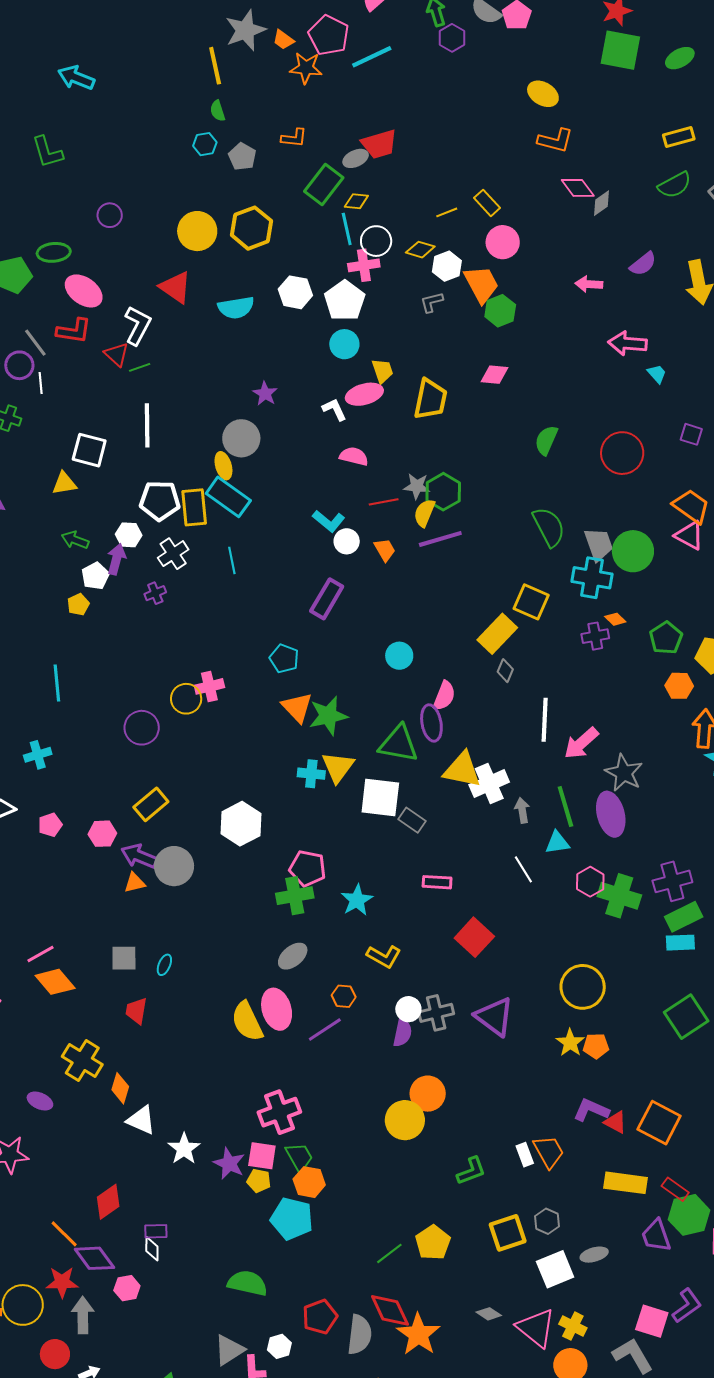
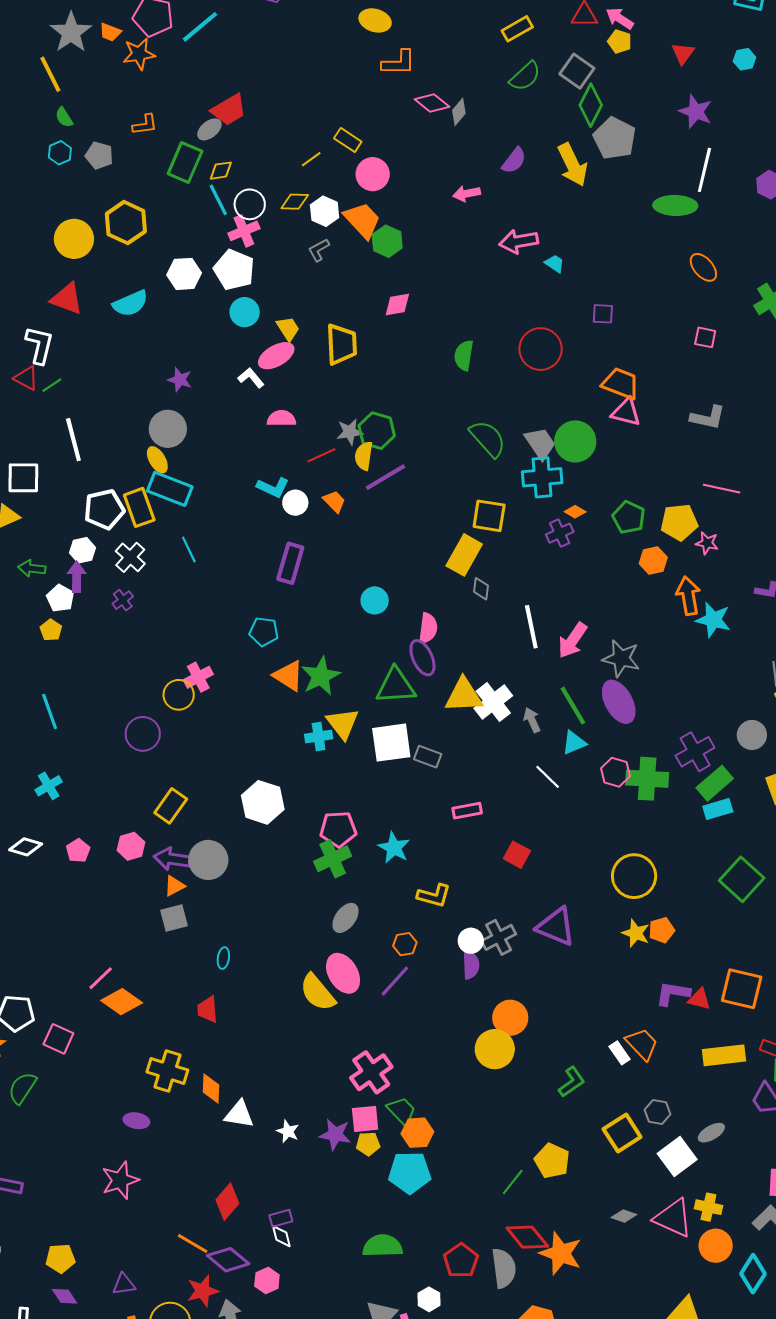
red square: (474, 937) -> (517, 855), size x0.7
gray square: (124, 958) -> (174, 918), moved
white star: (184, 1149) -> (288, 1131), size x0.7

